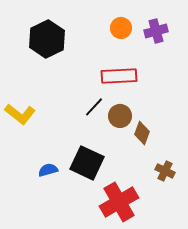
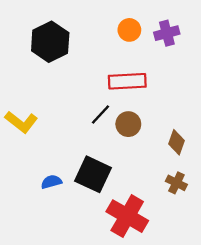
brown diamond: (142, 133) -> (176, 142), moved
red cross: (119, 202) -> (127, 216), turned -30

